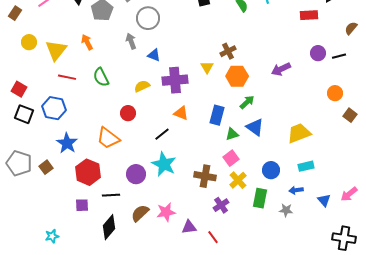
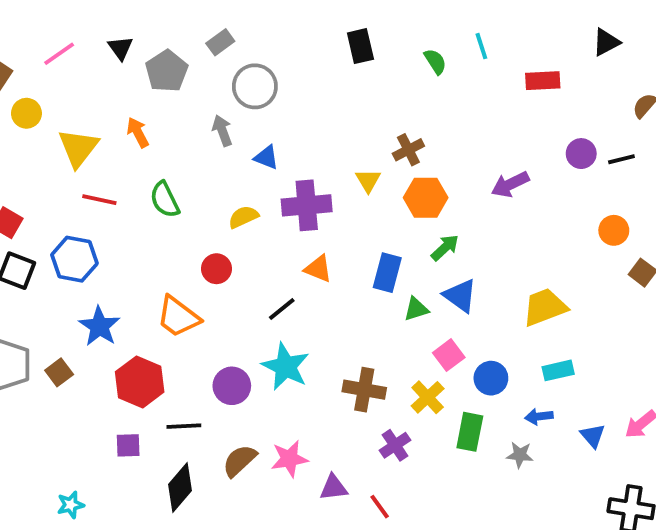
red rectangle: (309, 15) -> (543, 81), moved
yellow circle: (29, 42) -> (26, 113), moved
pink square: (231, 158) -> (449, 355), moved

